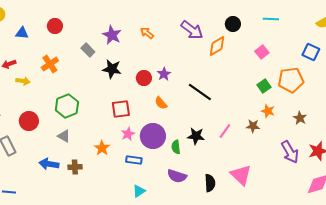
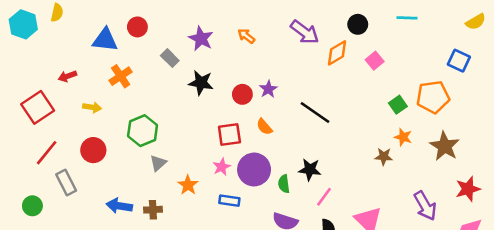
red circle: (55, 26) -> (137, 27), moved
blue triangle: (22, 33) -> (105, 40), moved, size x1.5
pink square: (262, 52) -> (375, 61), moved
yellow arrow: (23, 81) -> (92, 107), moved
red square: (121, 109) -> (229, 135), moved
brown star: (300, 118) -> (445, 146), size x1.6
pink line: (225, 131) -> (324, 197), moved
gray triangle: (64, 136) -> (158, 163), moved, turned 48
purple arrow: (290, 152) -> (425, 206), moved

